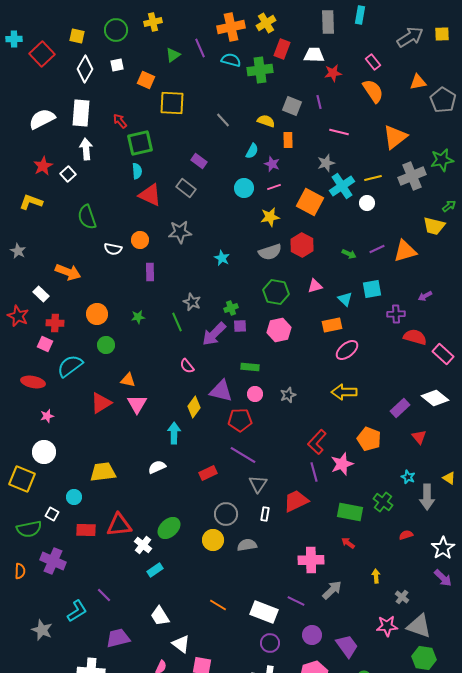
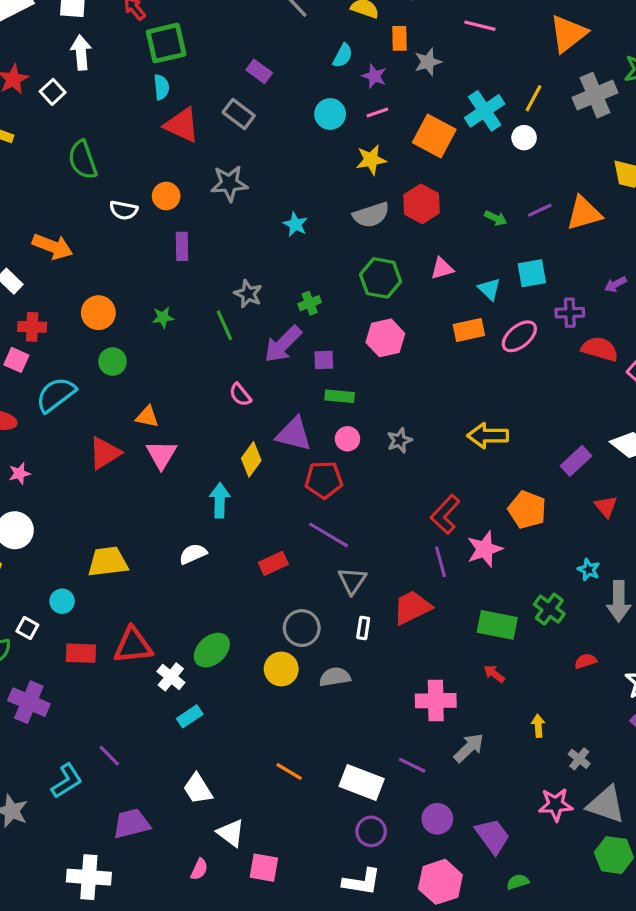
gray star: (326, 163) -> (428, 62), moved
yellow line: (373, 178) -> (534, 98), turned -48
purple square: (240, 326) -> (324, 360), moved
pink ellipse: (347, 350) -> (519, 336), moved

